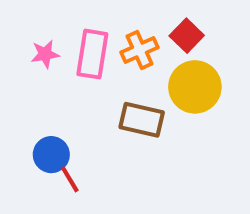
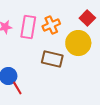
red square: (187, 36) -> (87, 18), moved

